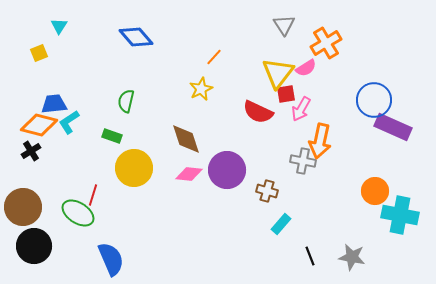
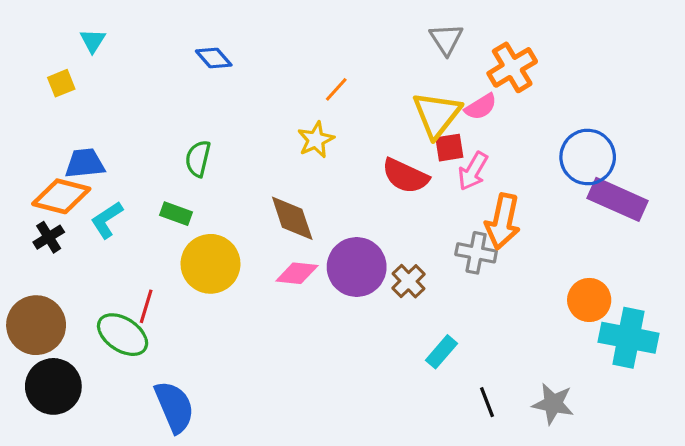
blue diamond: (136, 37) -> (214, 58), size x0.7
cyan L-shape: (69, 122) -> (107, 220), moved
brown cross: (267, 191) -> (408, 281), moved, turned 30

